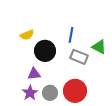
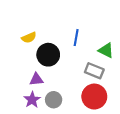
gray rectangle: (79, 57) -> (94, 71), moved
red circle: (75, 91) -> (94, 97), moved

